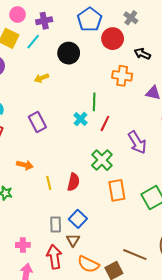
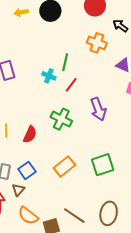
yellow arrow: (42, 78) -> (21, 12), moved
cyan cross: (81, 119) -> (49, 76), turned -32
green cross: (102, 160) -> (61, 119), turned -30
orange rectangle: (117, 190) -> (64, 167), moved, turned 50

